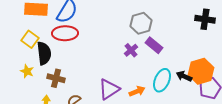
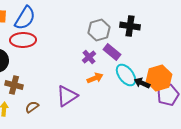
black cross: (205, 19) -> (130, 26), moved
cyan ellipse: (162, 80) -> (126, 75), moved, turned -60
orange arrow: (137, 91) -> (95, 78), moved

